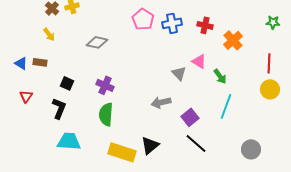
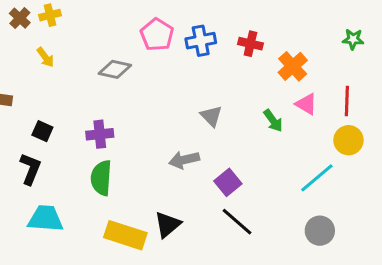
yellow arrow: (49, 34) -> (45, 57), moved
gray diamond: (97, 42) -> (115, 69), moved
pink triangle: (199, 61) -> (306, 104), moved
purple cross: (105, 85) -> (100, 134), turned -30
cyan line: (226, 106) -> (317, 178), moved, turned 30

